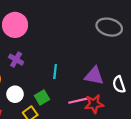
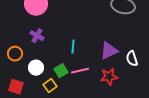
purple triangle: (94, 76) -> (109, 51), turned -36
pink line: (78, 101) -> (80, 71), moved

